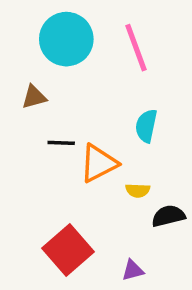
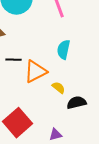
yellow semicircle: (138, 190) -> (58, 88), turned -144

